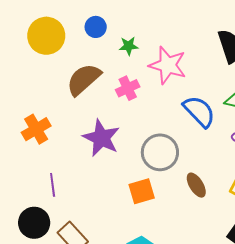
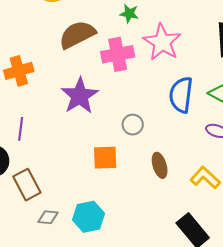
pink cross: (128, 88) -> (118, 54), size x1.4
blue semicircle: (199, 111) -> (181, 95), turned -144
gray circle: (160, 152) -> (133, 125), size x0.6

